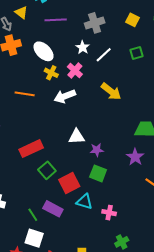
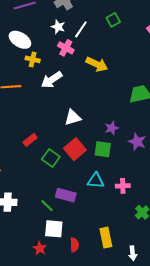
pink cross: (75, 70) -> (66, 48), moved
red rectangle: (31, 149) -> (30, 140), size x0.6
purple star: (97, 150) -> (112, 128), moved
purple star: (135, 157) -> (137, 142), moved
red square: (69, 183) -> (75, 149), moved

